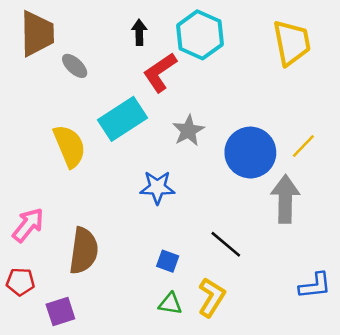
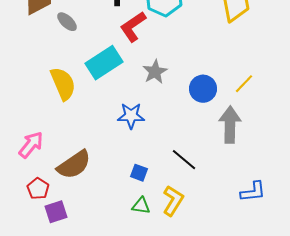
blue circle: (250, 153) -> (203, 89), size x0.7
brown semicircle: (84, 251) -> (74, 165), turned 48
red pentagon: (20, 282) -> (38, 189), moved, turned 30

